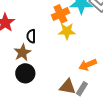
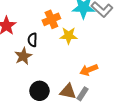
orange cross: (60, 14) -> (51, 19), moved
black circle: (25, 73) -> (39, 91), moved

